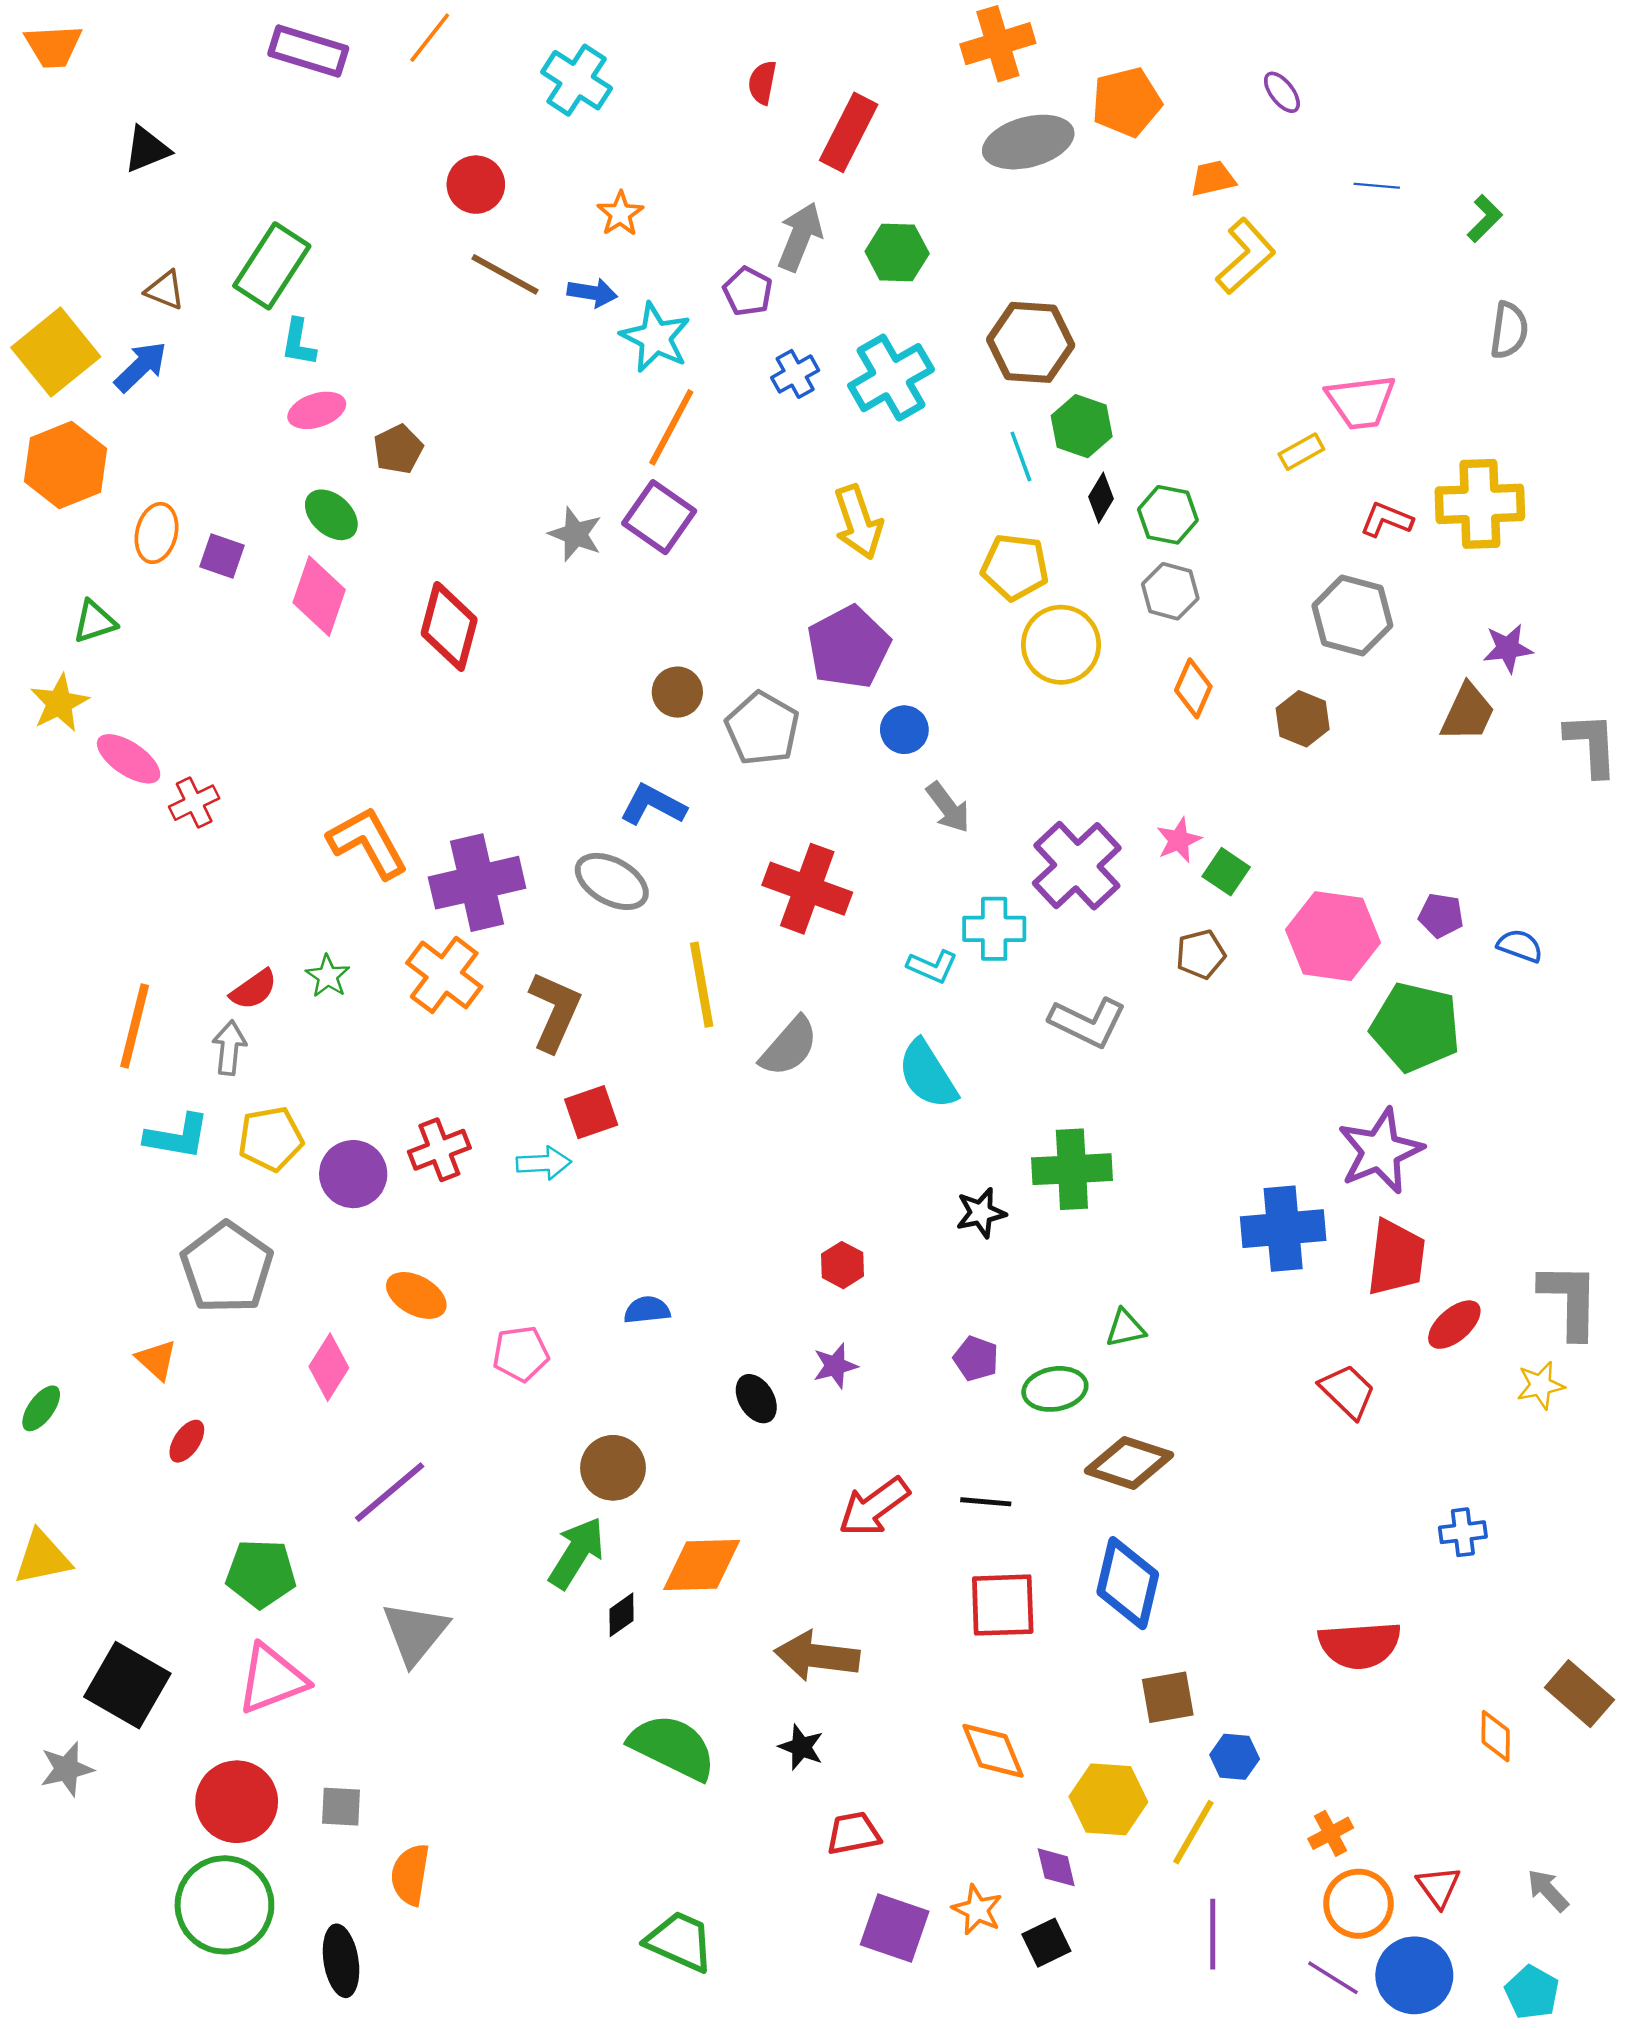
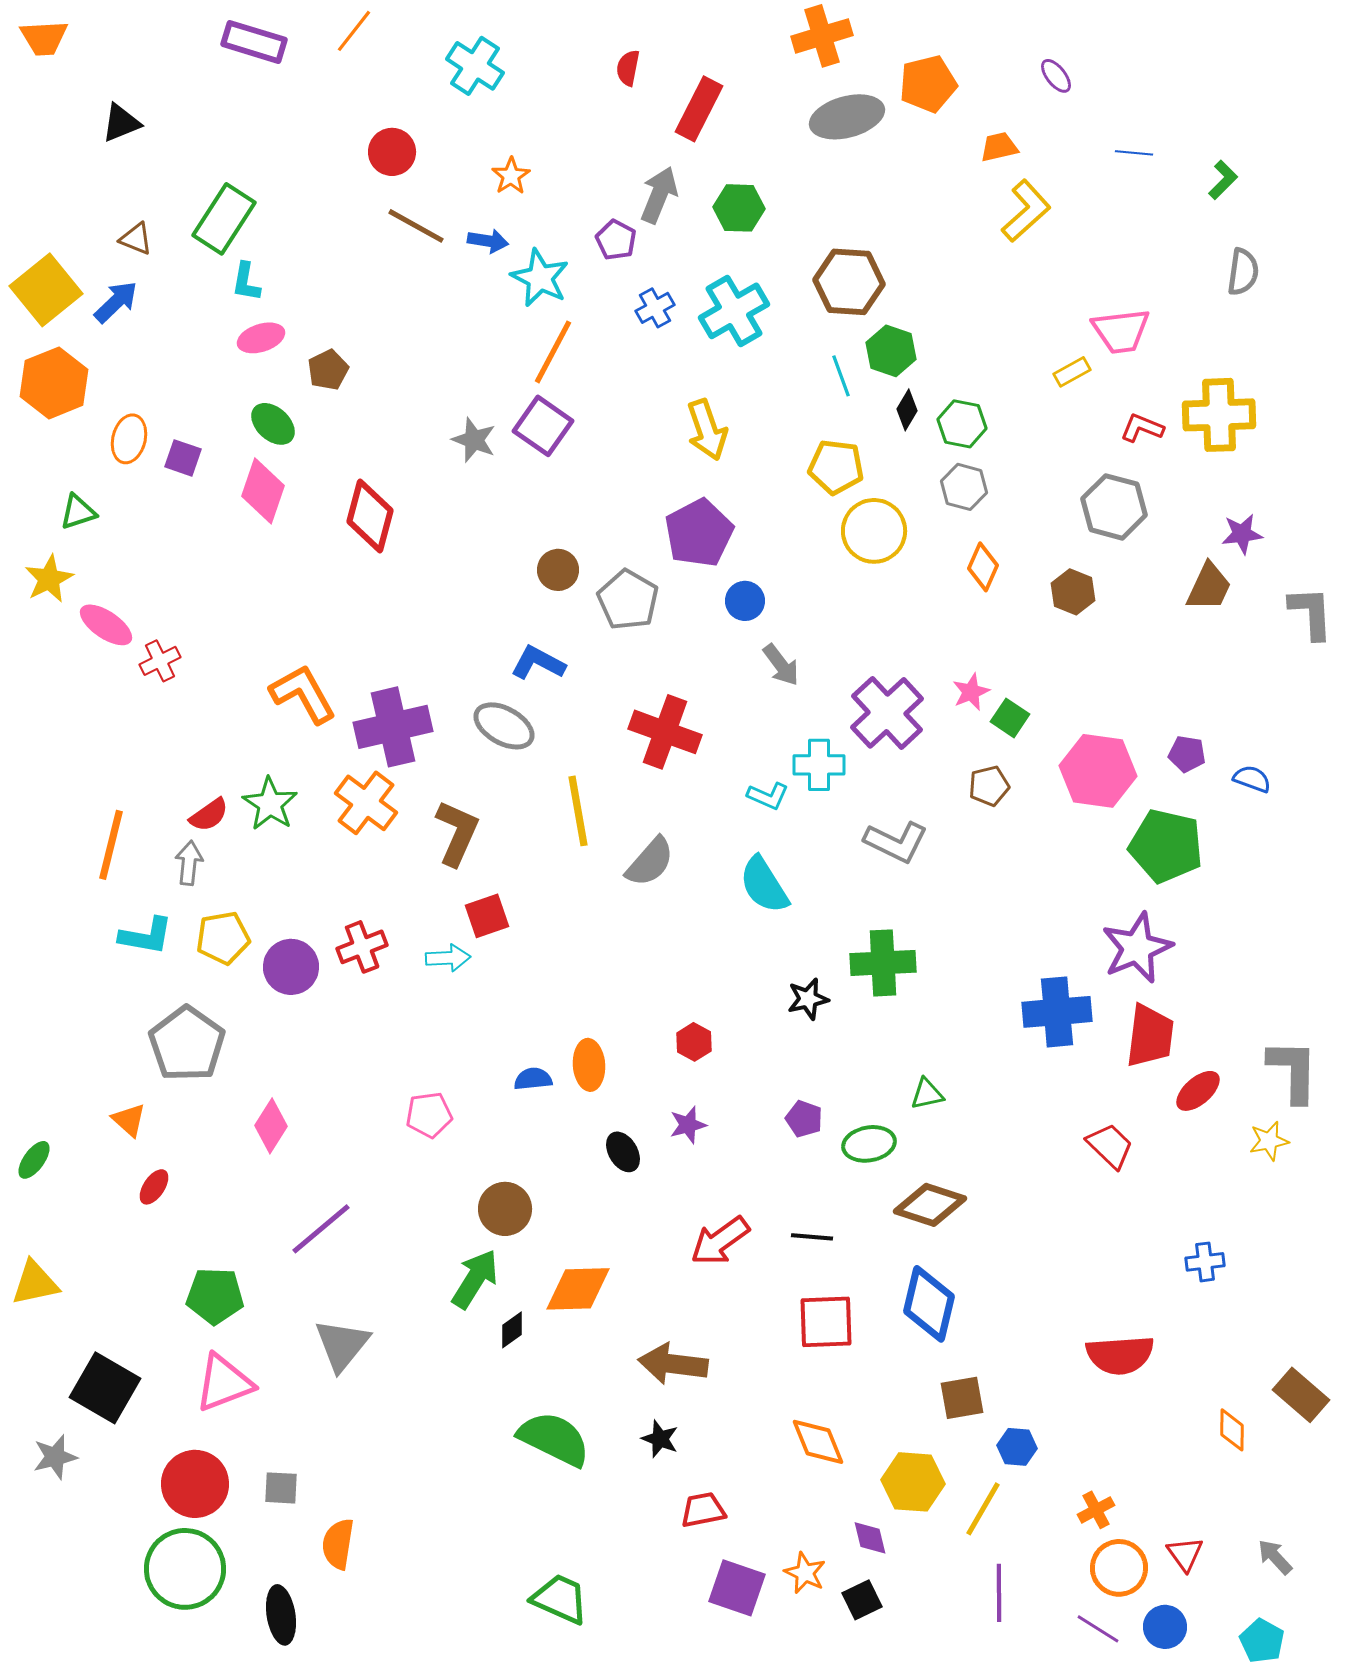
green star: (328, 976) -> (270, 804), size x1.5
orange ellipse: (416, 1295) -> (589, 1065), moved, turned 57
blue circle: (1414, 1975) -> (1165, 1627), size x0.7

